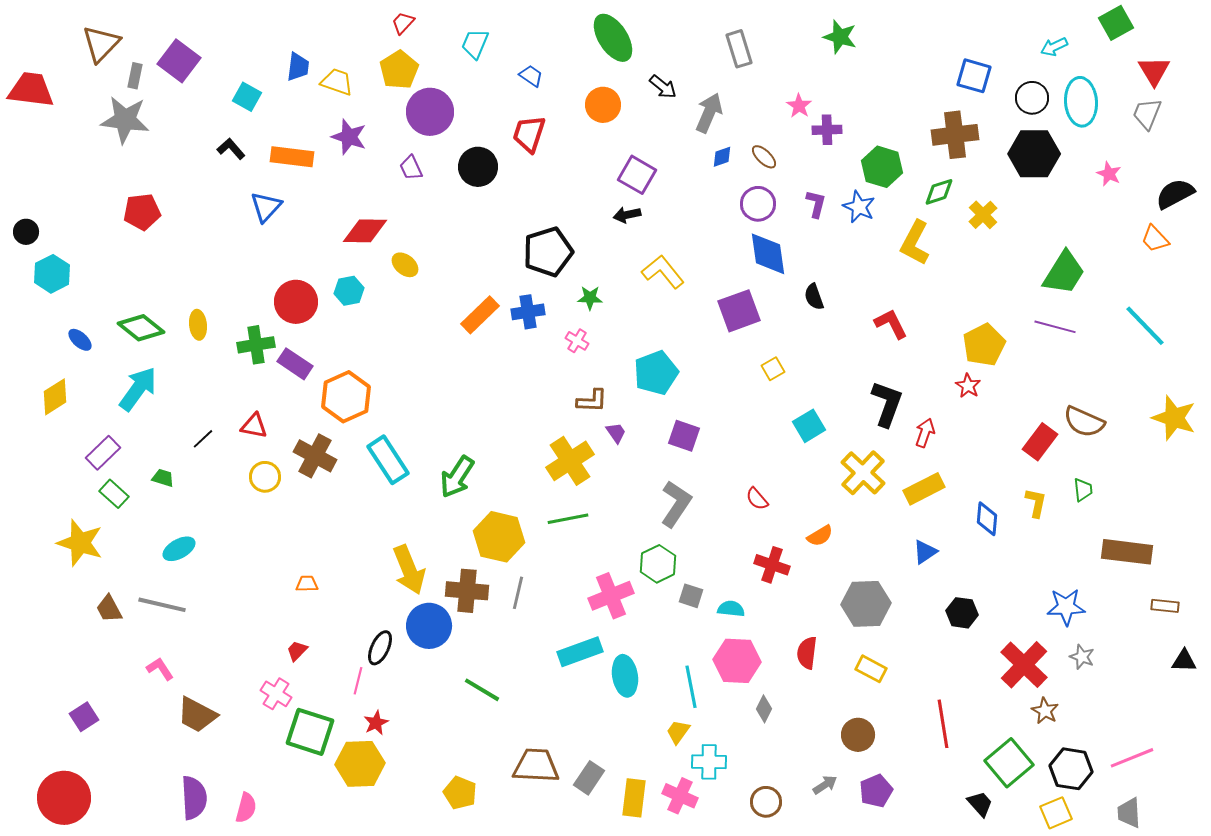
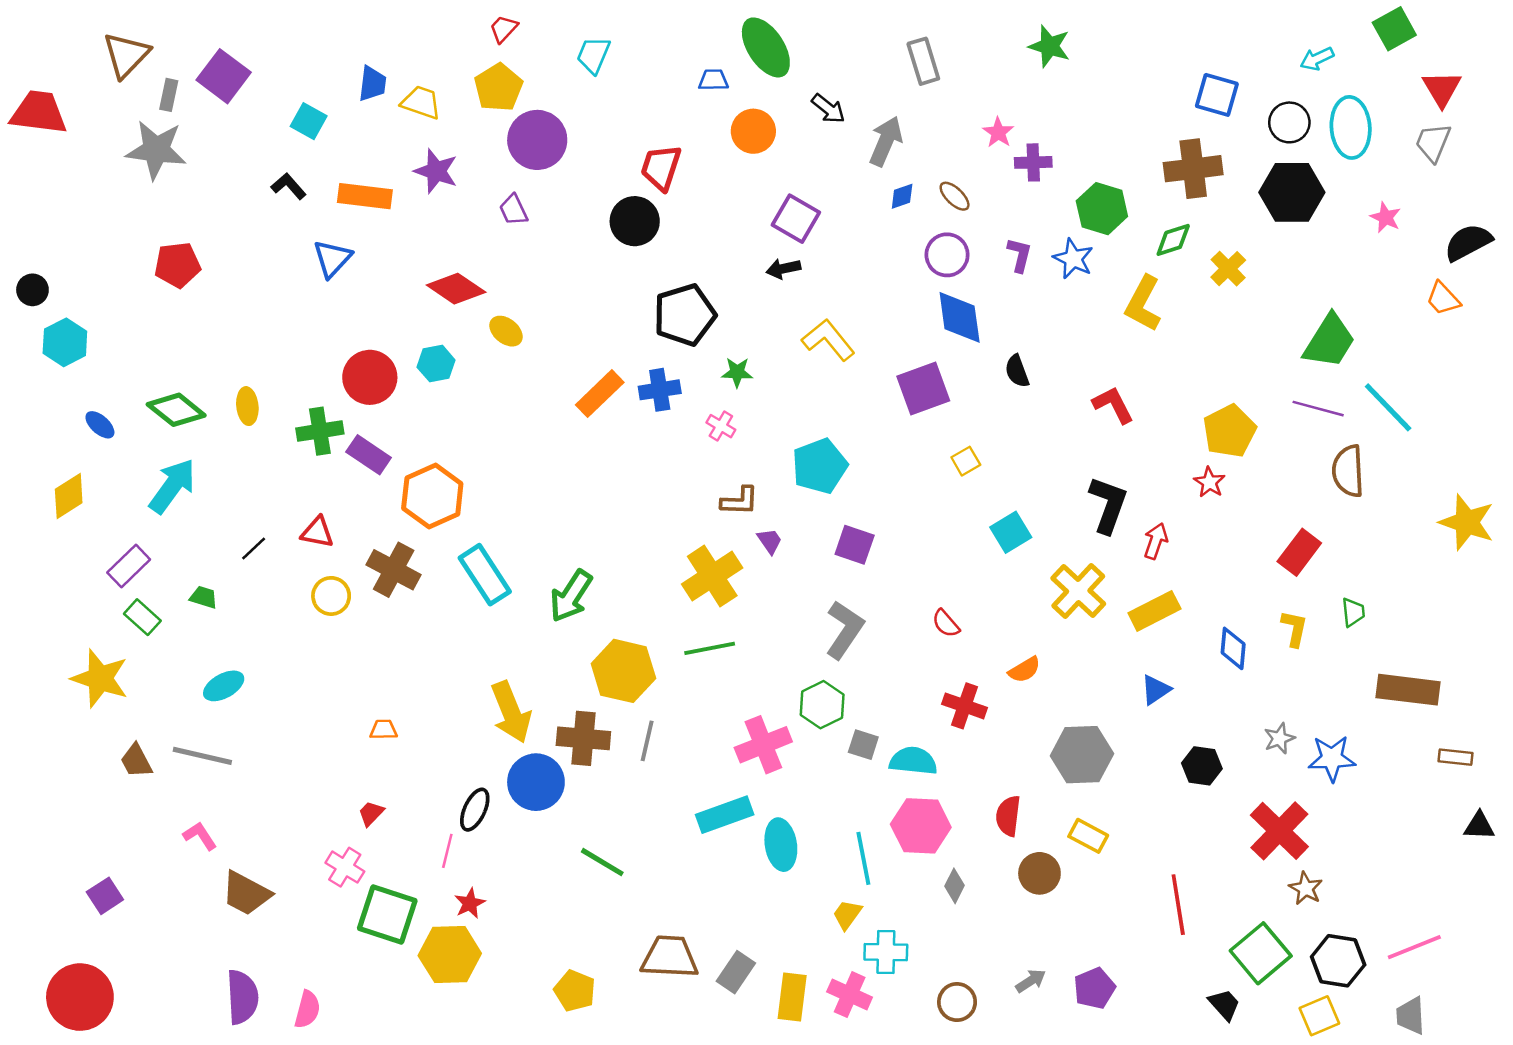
blue trapezoid: (531, 76) -> (713, 80), moved, turned -35
black circle: (478, 167) -> (635, 221), moved
red diamond: (365, 231) -> (456, 289), turned 33
cyan line: (1145, 326) -> (1388, 407), moved
brown semicircle: (1084, 422) -> (1348, 471), moved, turned 63
cyan semicircle: (731, 609) -> (913, 761), size x1.4
gray star: (1082, 657) -> (1279, 738), moved, turned 30
brown circle: (858, 735) -> (1039, 873), moved

